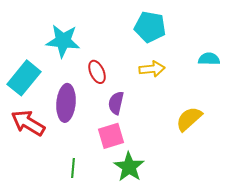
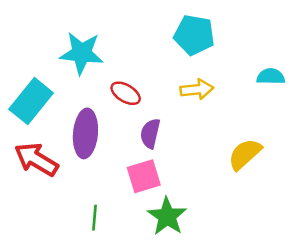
red ellipse: (97, 72) -> (126, 93), turned -35

